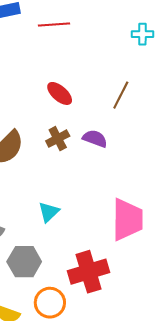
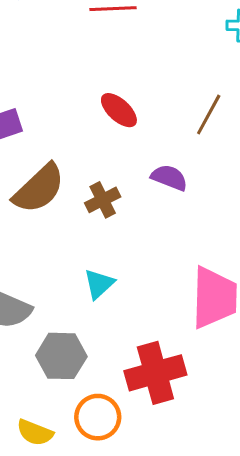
brown cross: (58, 139) -> (103, 200), moved

